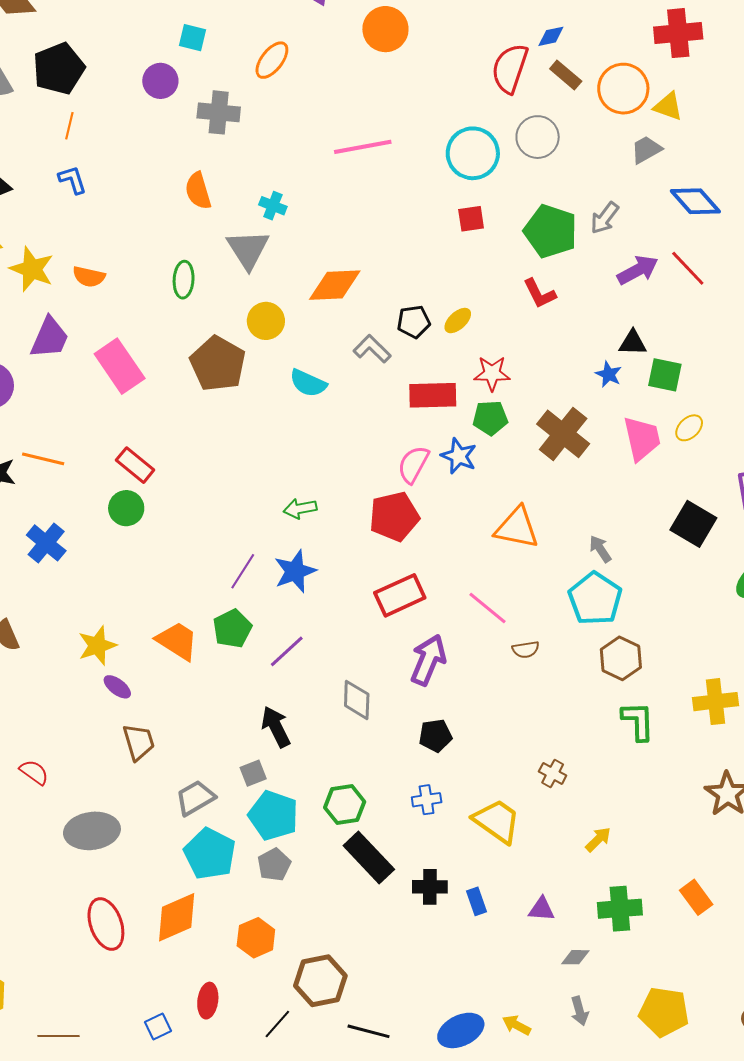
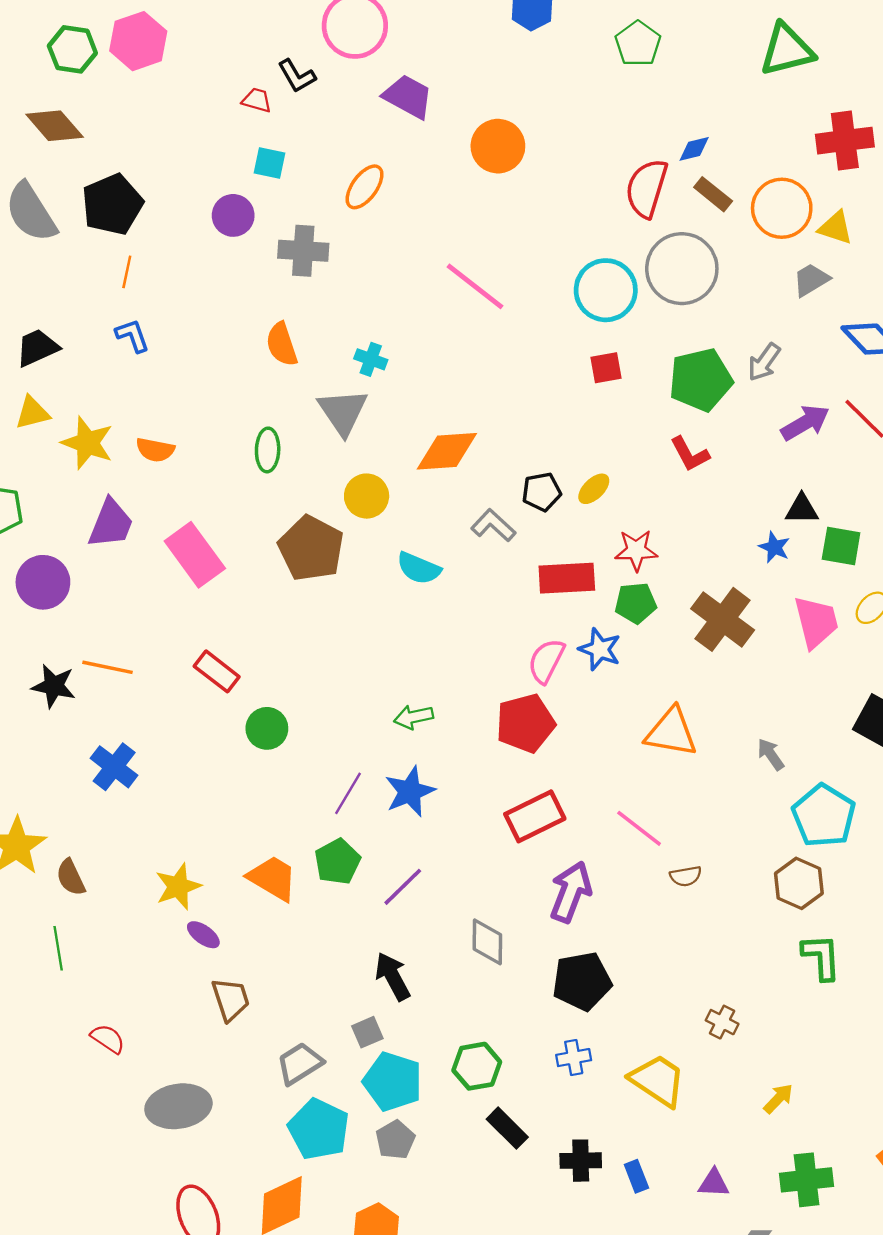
gray circle: (538, 137) -> (682, 269), size x1.4
pink line: (363, 147) -> (475, 286), turned 50
green pentagon: (551, 231) -> (701, 380), turned -30
green circle: (126, 508) -> (267, 728), moved
cyan pentagon: (595, 599) -> (824, 816), moved
black pentagon: (435, 736) -> (582, 981), size x1.5
black rectangle: (369, 858) -> (507, 1128), size x0.7

